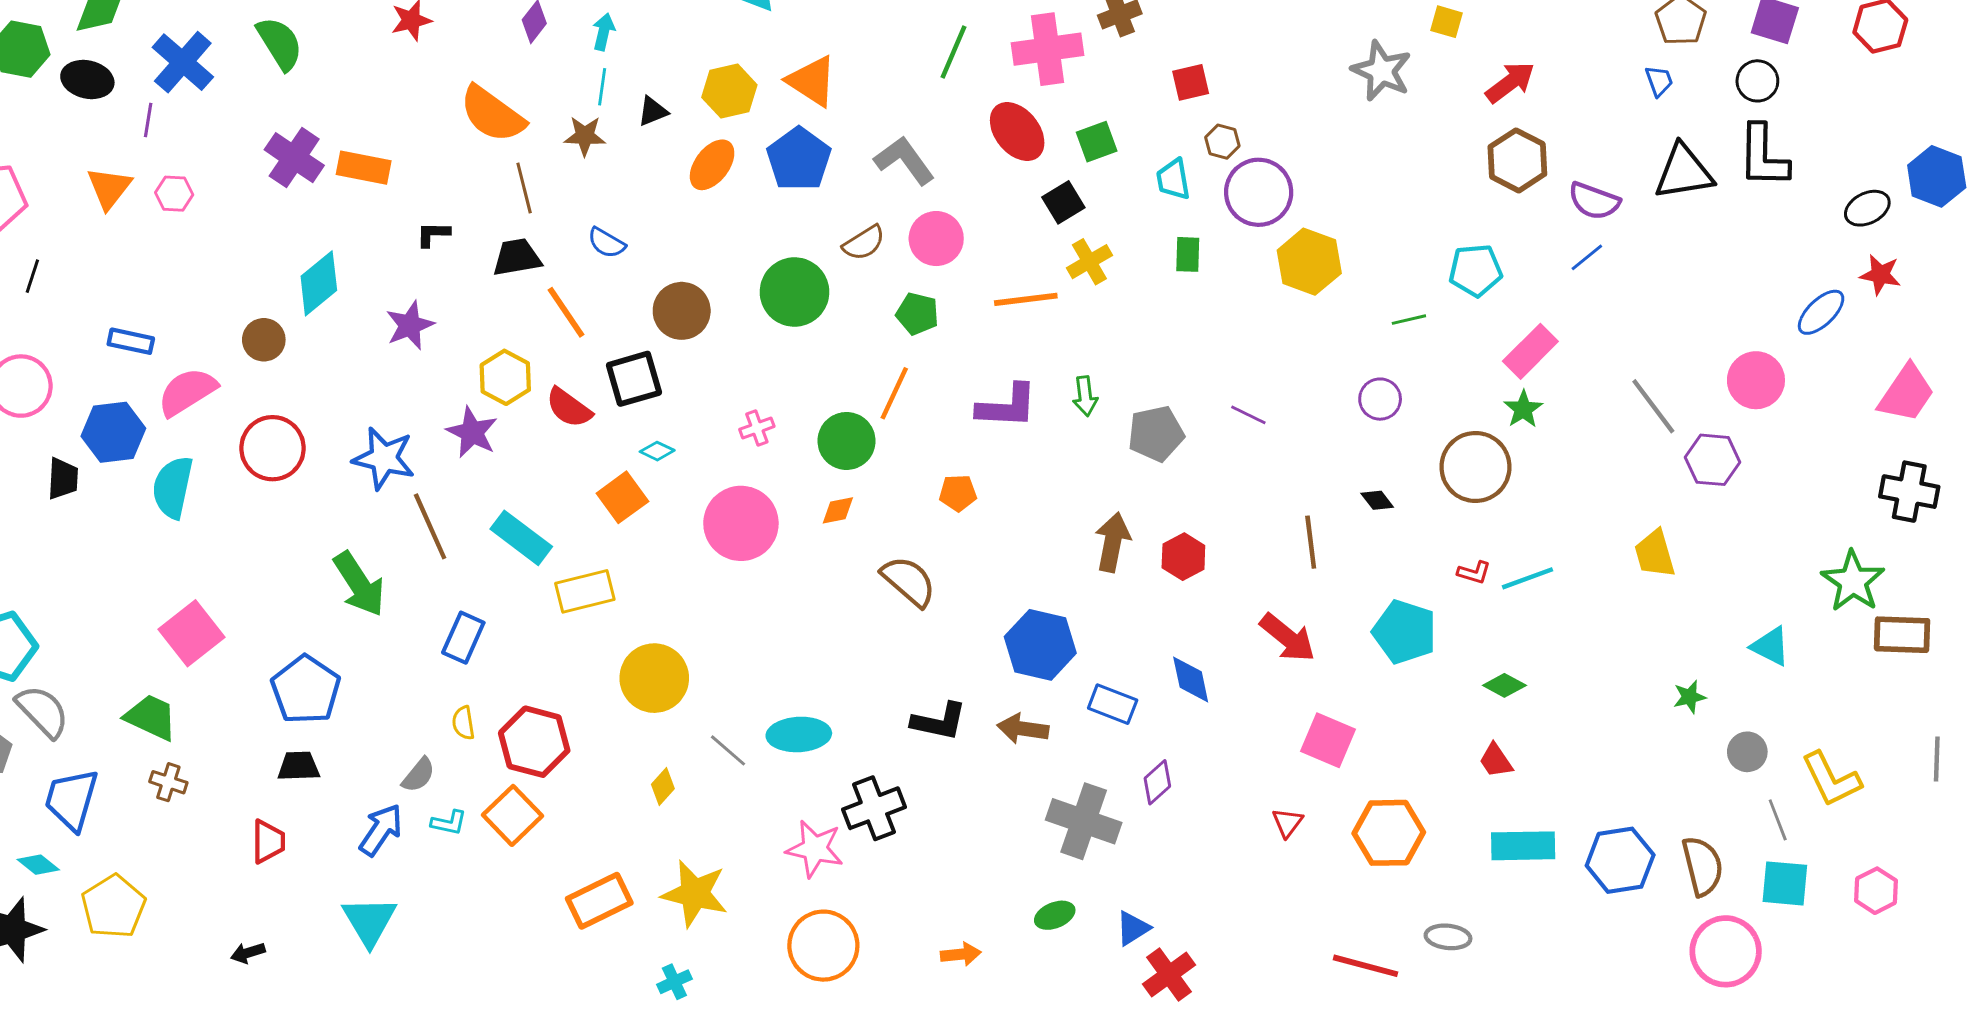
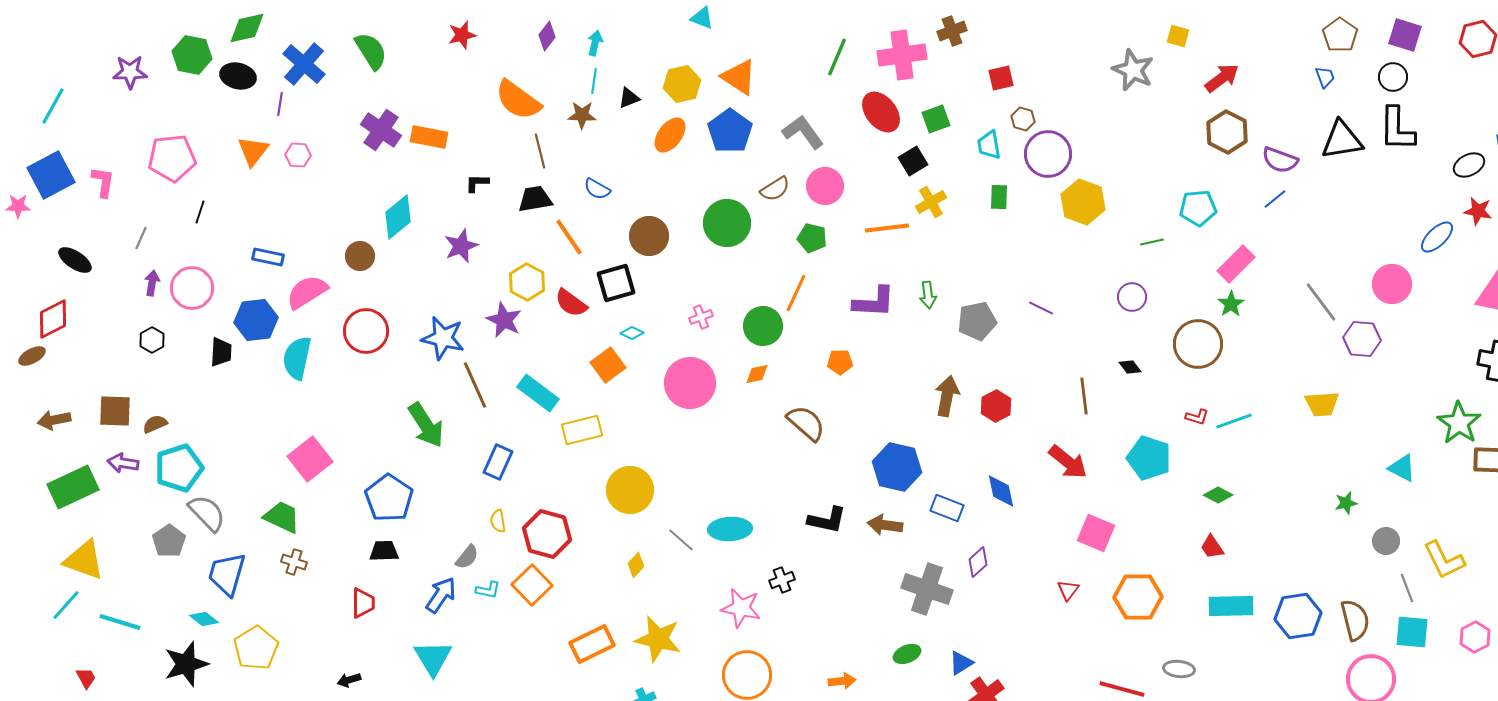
yellow trapezoid: (1655, 554) -> (1322, 404), turned -78
black cross: (874, 808) -> (782, 580), size x0.6

